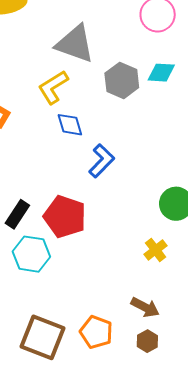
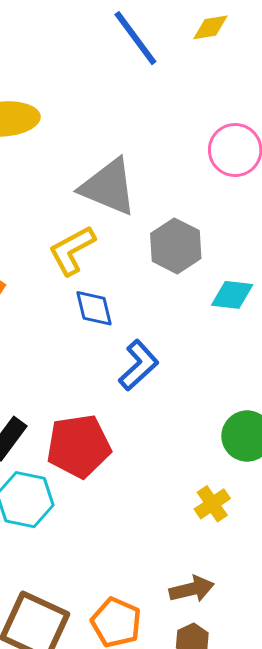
cyan diamond: (161, 73) -> (232, 295), moved
red pentagon: (65, 217) -> (79, 446), turned -30
brown arrow: (145, 307) -> (192, 589), turned -44

